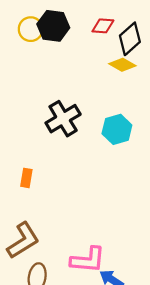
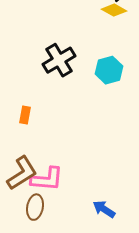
pink L-shape: (88, 260) -> (47, 179), moved

